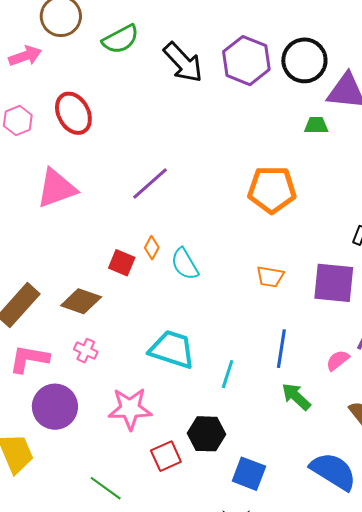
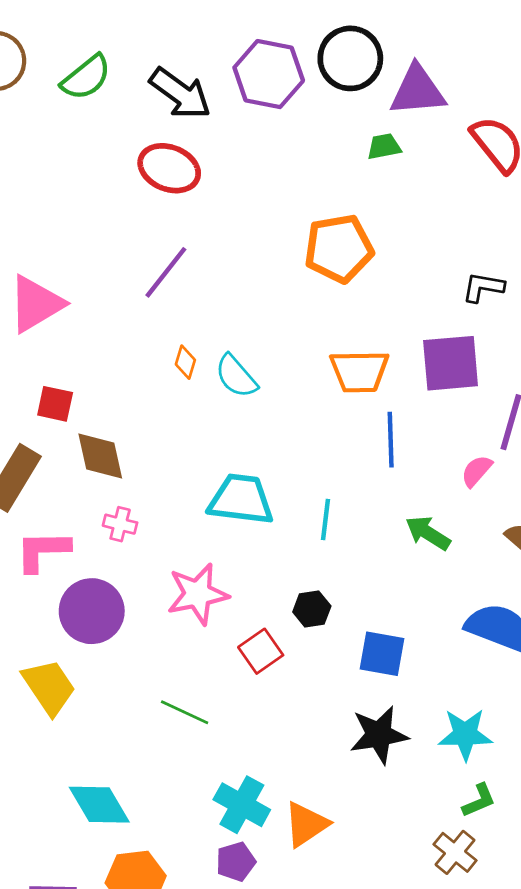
red ellipse: (73, 113) -> (169, 168), moved, turned -30
red square: (122, 263) -> (55, 404), moved
orange trapezoid: (270, 277) -> (359, 371), size x1.5
brown diamond: (81, 301) -> (100, 456), turned 69
blue line: (281, 349) -> (391, 440), moved
black hexagon: (207, 434) -> (312, 609), size x0.7

